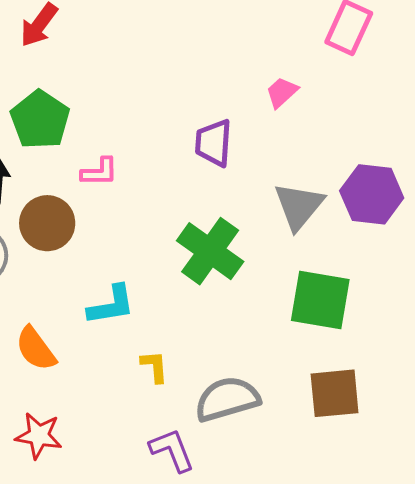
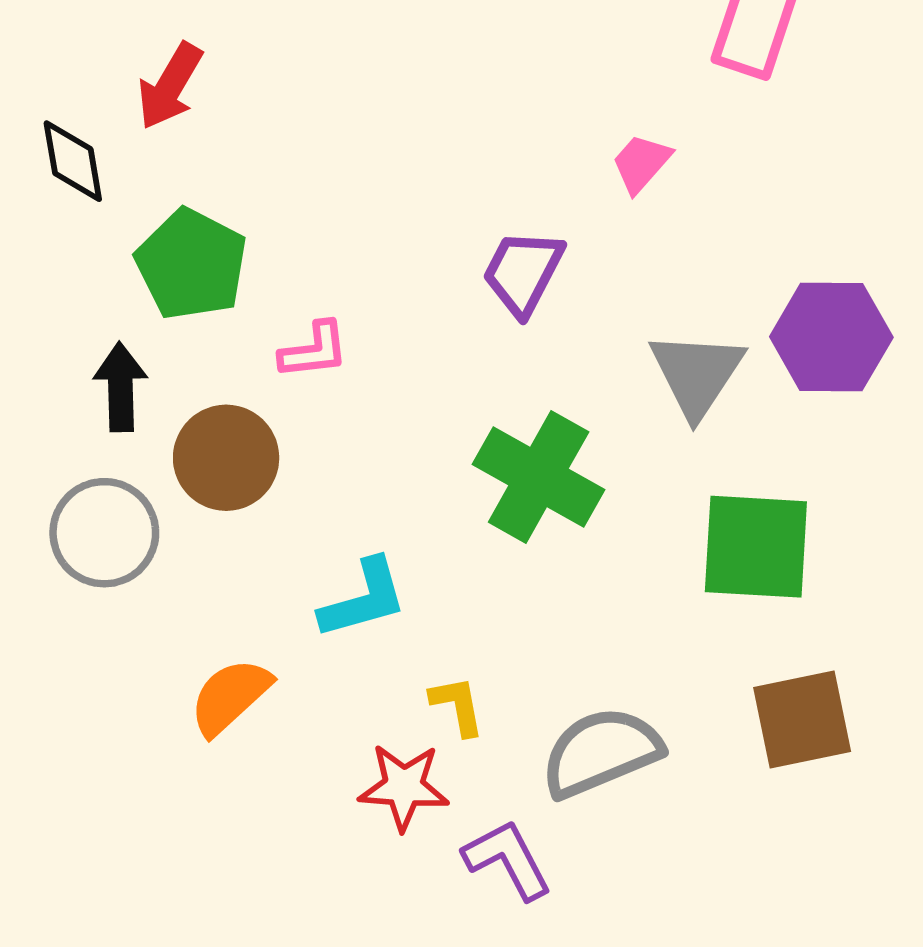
purple trapezoid: (214, 143) -> (523, 272), turned 30
orange semicircle: (36, 349) -> (230, 697), turned 90
red star: (39, 436) -> (404, 787), moved

